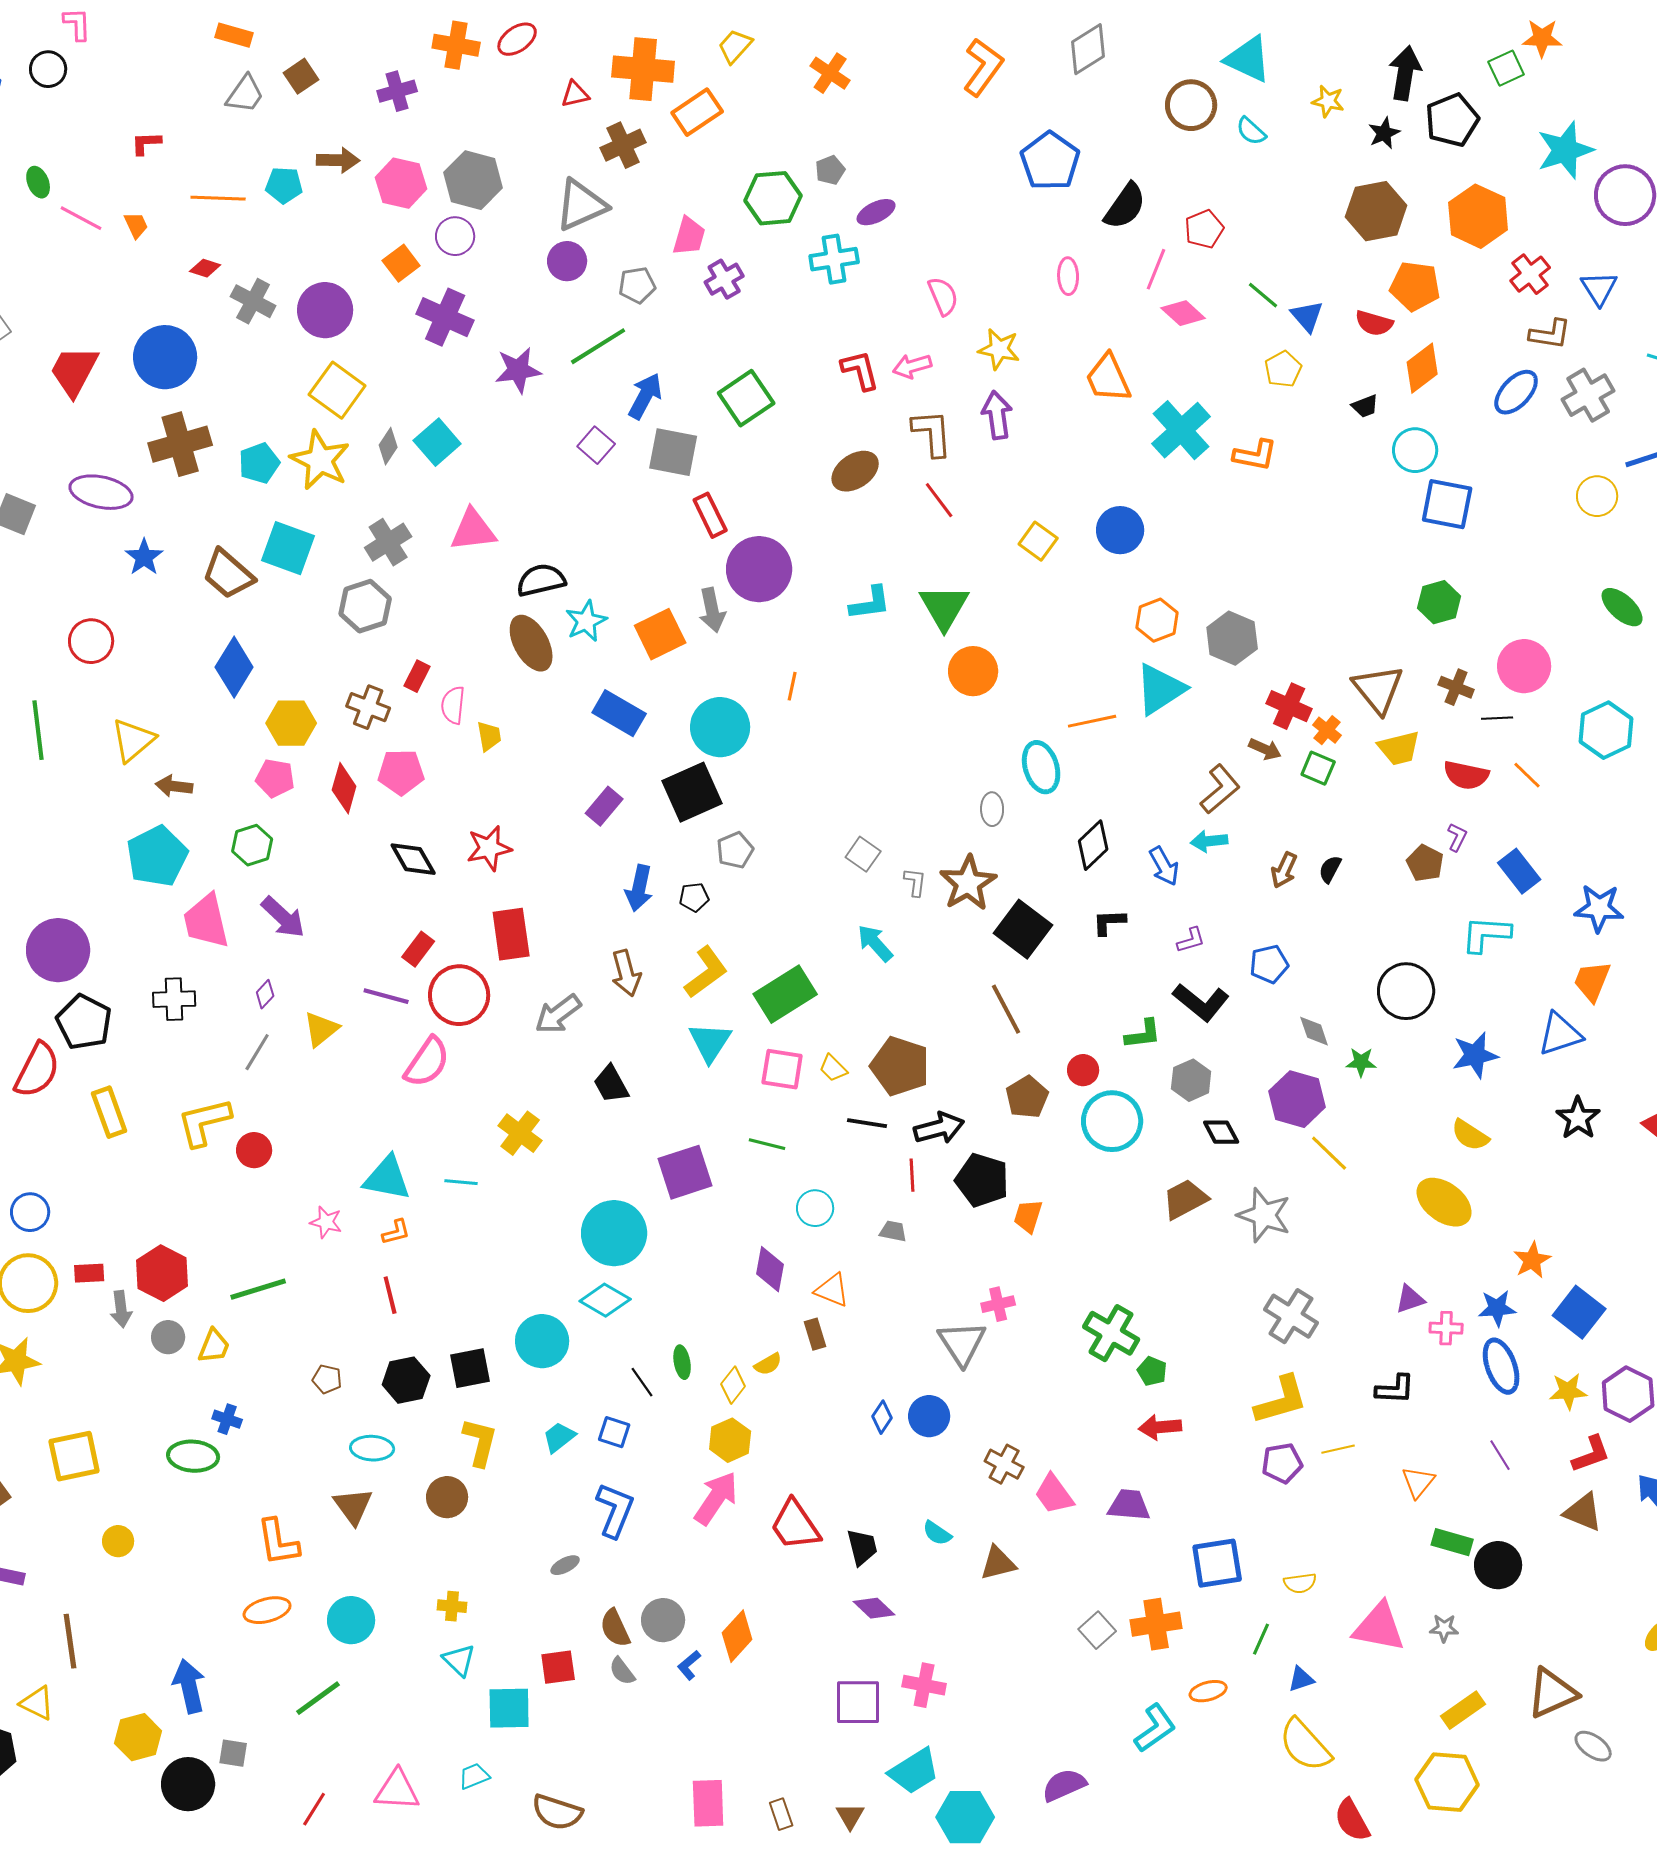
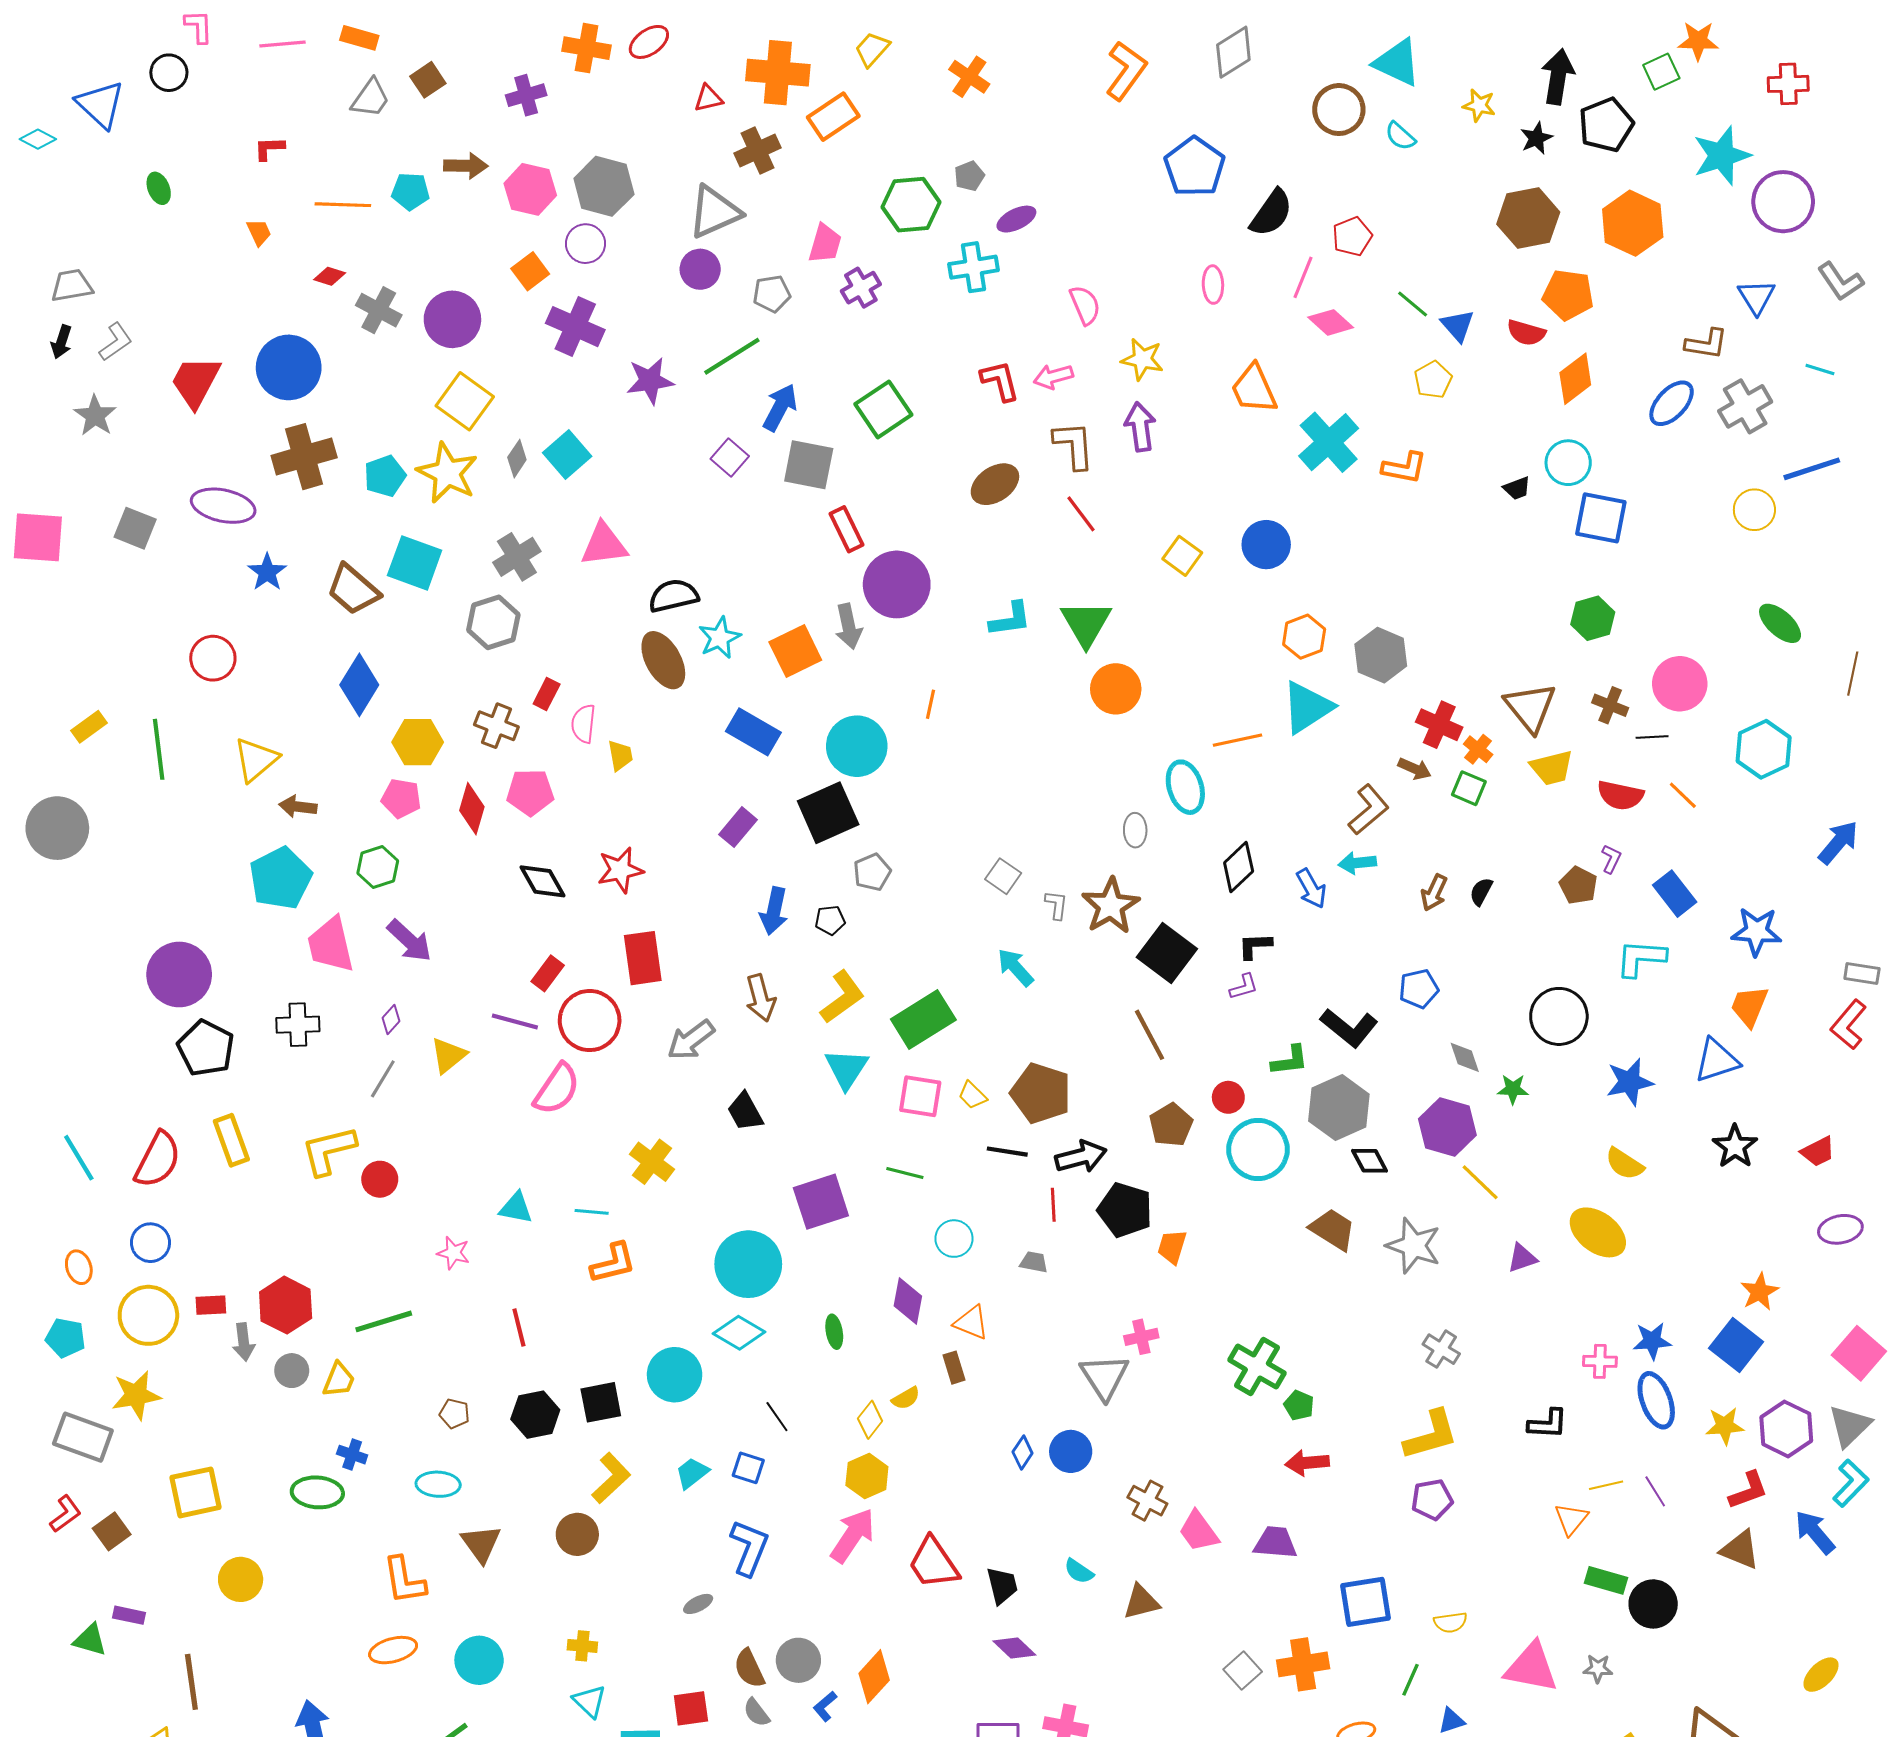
pink line: (81, 218) -> (283, 44), moved, turned -33
red cross: (1530, 274) -> (1788, 84), moved, turned 36
black trapezoid: (1365, 406) -> (1517, 488), moved
purple L-shape: (1191, 940) -> (1244, 987), moved
red semicircle: (37, 1070) -> (158, 1160), moved
gray hexagon: (1191, 1080) -> (1339, 1108), size x1.5
cyan triangle: (387, 1178) -> (516, 1208), size x0.7
brown trapezoid: (1185, 1199) -> (1333, 1229), turned 60
orange L-shape: (396, 1232) -> (613, 1263), moved, size x1.6
orange star: (1532, 1260) -> (1760, 1292), moved
purple triangle: (1410, 1299) -> (1522, 1258), moved
gray cross: (1291, 1316) -> (1441, 1349), size x0.7
green ellipse: (682, 1362) -> (834, 1332), moved
yellow L-shape: (480, 1442) -> (611, 1478), turned 33
cyan ellipse: (372, 1448) -> (438, 1484), moved
yellow line: (1338, 1449) -> (1606, 1485), moved
yellow circle: (118, 1541) -> (241, 1579), size x1.4

